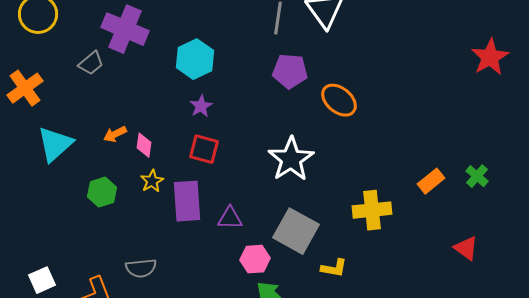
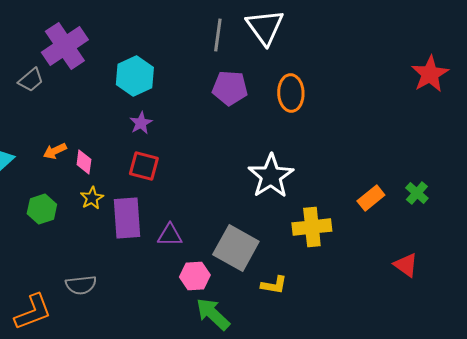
purple cross: (125, 29) -> (65, 46), turned 33
orange ellipse: (339, 100) -> (291, 93), moved, turned 48
white star: (291, 159) -> (271, 176), moved

